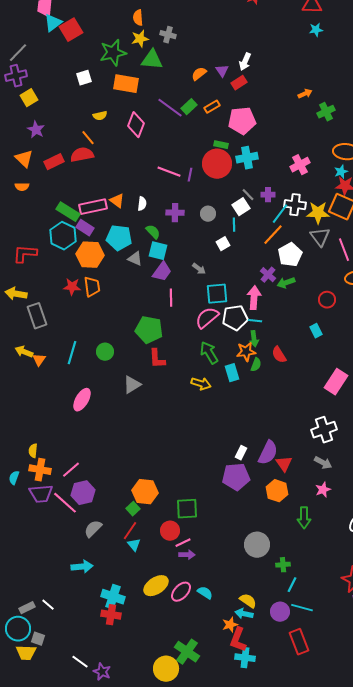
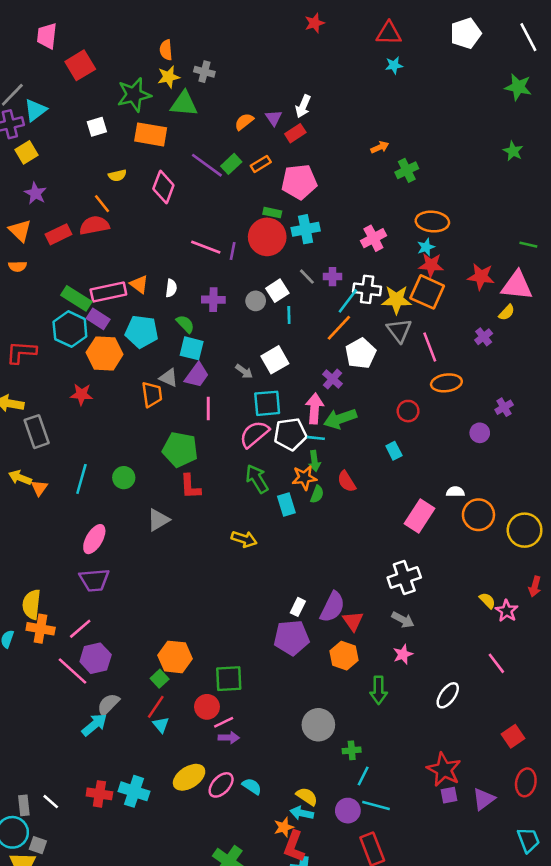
cyan triangle: (53, 23) -> (35, 110), moved
white square: (241, 207) -> (277, 291), moved
white square: (223, 244) -> (275, 360), moved, size x1.5
gray triangle: (135, 259) -> (169, 378), moved
green arrow: (286, 283) -> (340, 419), moved, size x1.4
orange trapezoid: (92, 287) -> (152, 394), moved
yellow arrow: (201, 384) -> (244, 539), moved
yellow semicircle: (33, 451) -> (32, 604), size x1.6
purple trapezoid: (41, 494) -> (94, 580), moved
cyan arrow: (82, 567) -> (94, 725), moved, turned -35
gray rectangle: (27, 608) -> (24, 805), turned -70
red cross: (111, 615) -> (99, 794), moved

